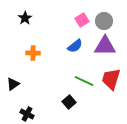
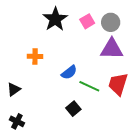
black star: (25, 18) -> (55, 19), moved, size x1.6
blue semicircle: (75, 46) -> (69, 72), moved
black cross: (27, 114) -> (17, 121), moved

